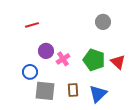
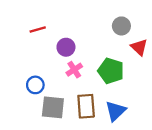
purple circle: (46, 51) -> (66, 47), moved
red triangle: (118, 62) -> (139, 47), moved
brown rectangle: (73, 90) -> (86, 106), size x1.5

